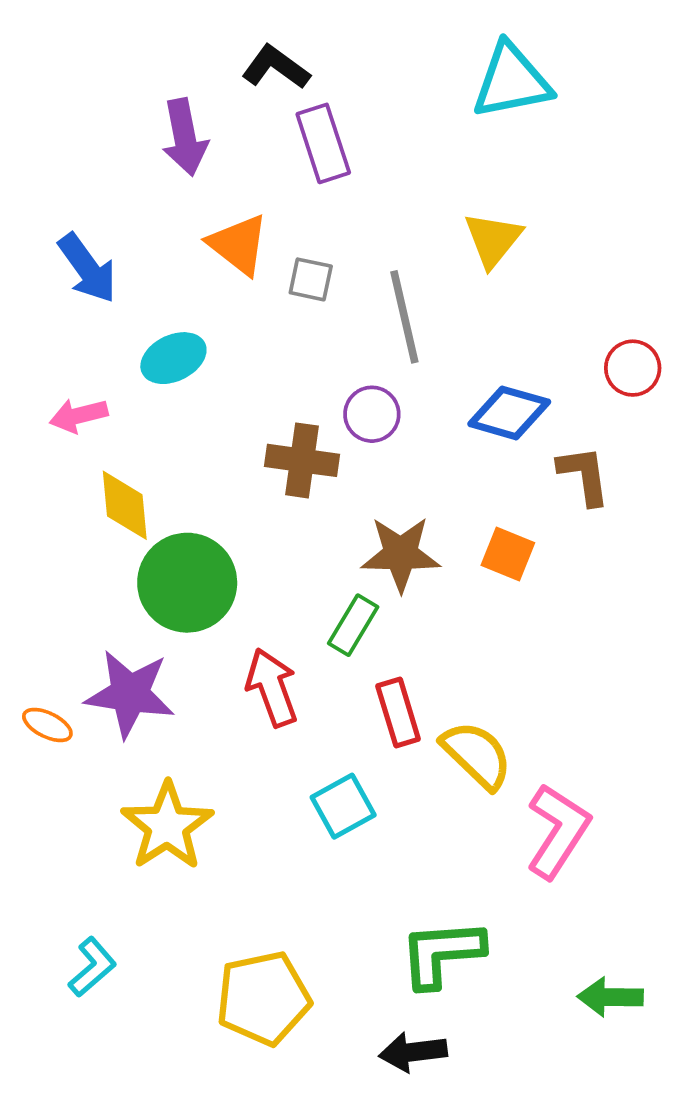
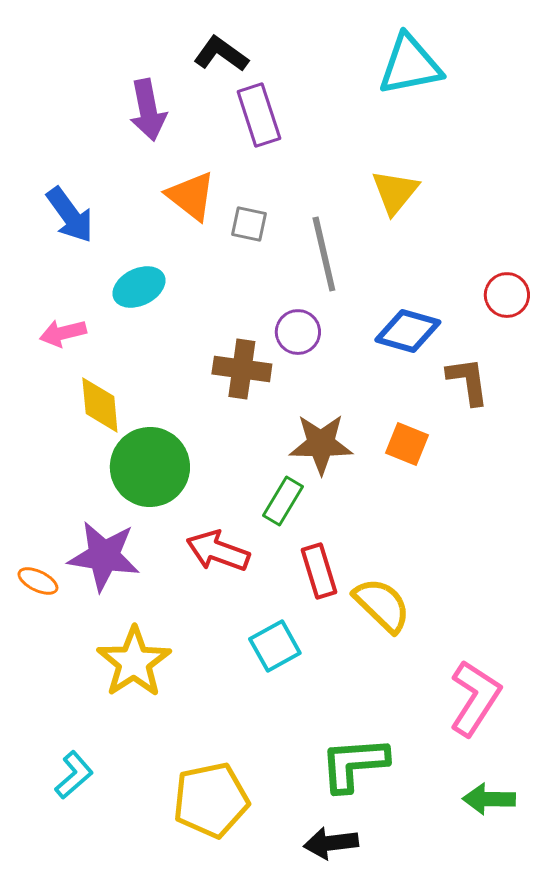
red arrow: (272, 688) -> (218, 551), turned -50
pink L-shape: (558, 831) -> (475, 698), moved

